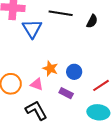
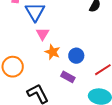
pink triangle: (37, 84) -> (43, 34), moved, turned 40

